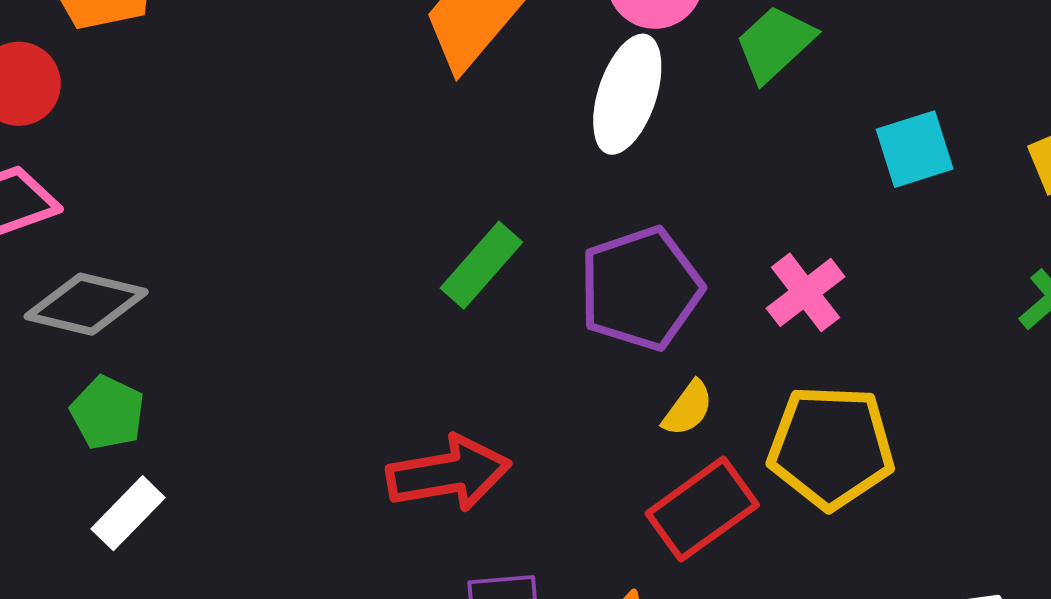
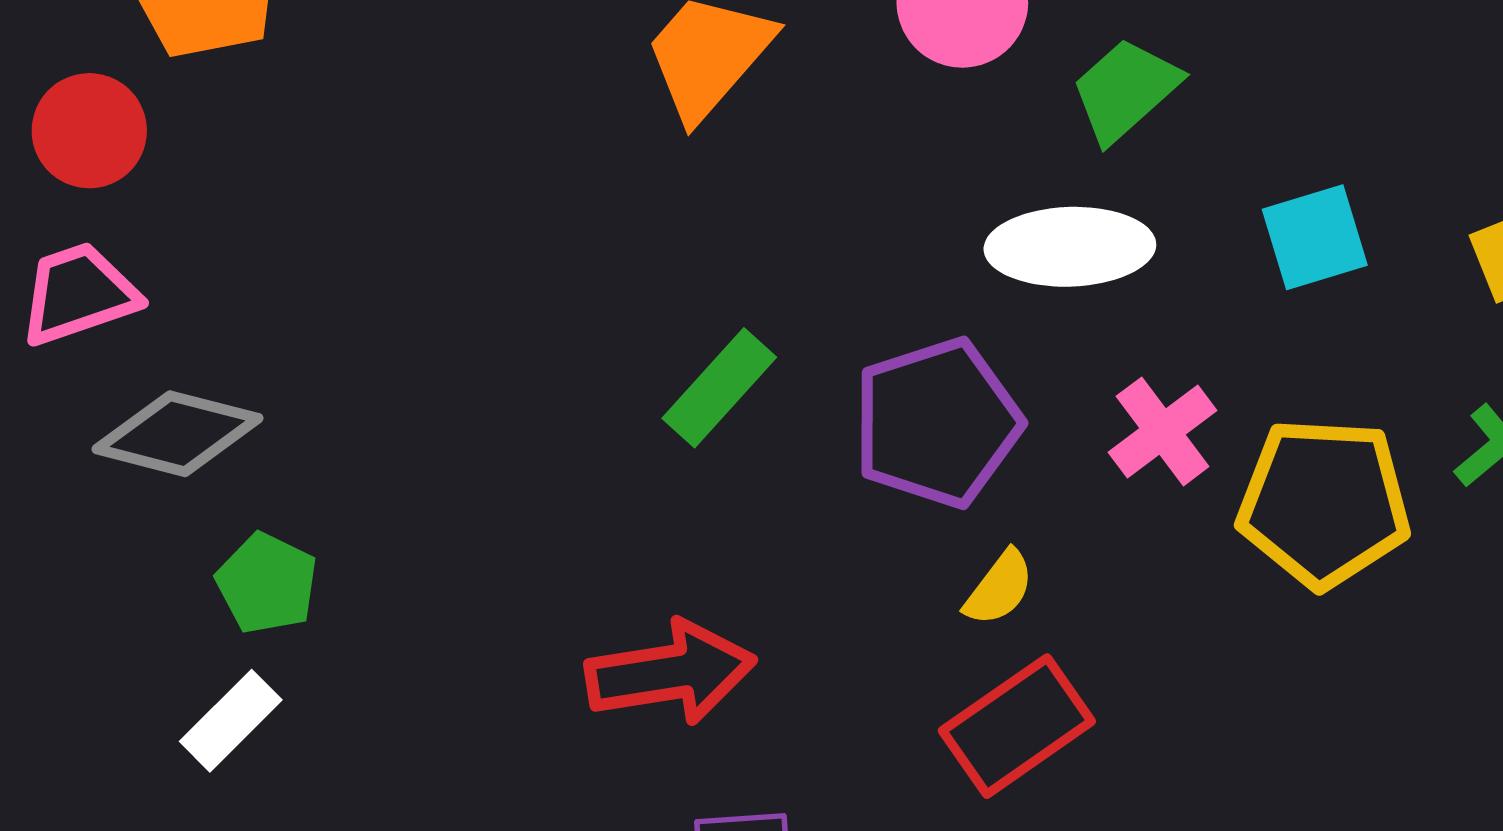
white ellipse: (627, 94) -> (1070, 247), moved, turned 69
green pentagon: (108, 413) -> (267, 583), moved
yellow pentagon: (831, 447) -> (1324, 503), moved

